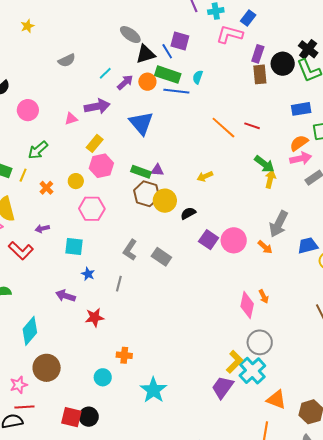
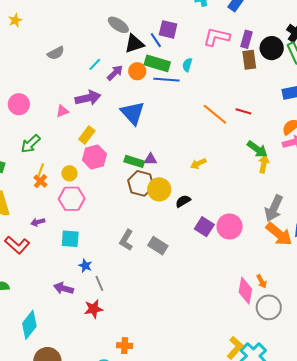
pink L-shape: (229, 34) -> (217, 37), moved
yellow line: (23, 175) -> (41, 170), moved
pink hexagon: (92, 209) -> (72, 199), moved
orange arrow: (265, 247) -> (279, 234), moved, size x1.8
gray line: (119, 284) -> (99, 283), moved, turned -35
gray circle: (260, 342) -> (269, 307), moved

